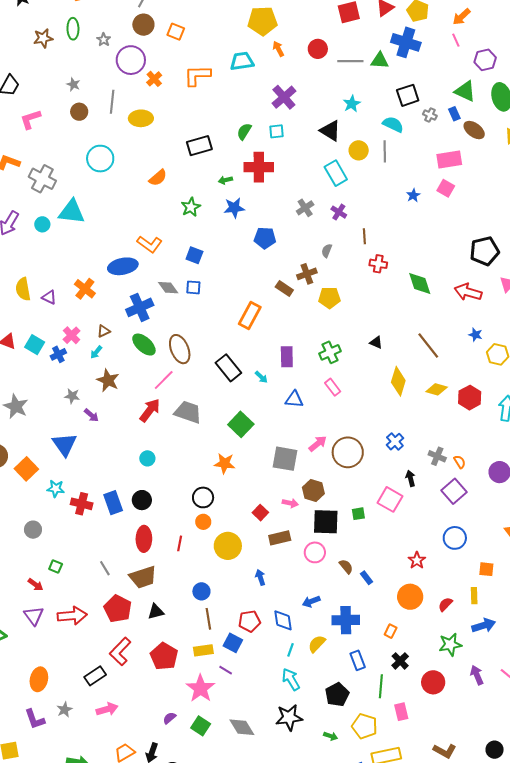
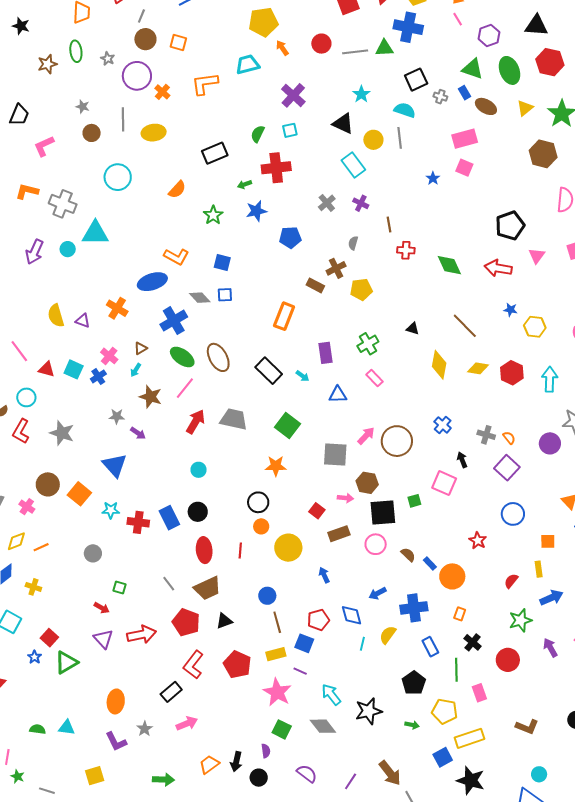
pink line: (164, 380) -> (185, 388), moved
orange circle: (410, 597) -> (452, 576), moved
cyan arrow: (291, 679) -> (331, 695), moved
purple semicircle: (169, 718) -> (266, 751), moved, turned 128

